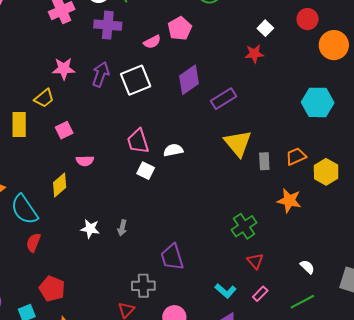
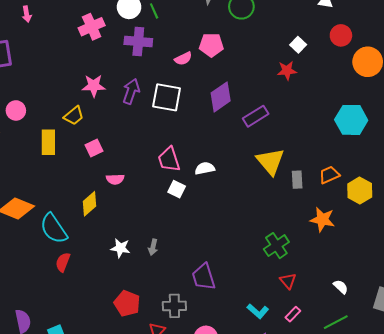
pink pentagon: (180, 28) -> (211, 45), turned 30
white square: (136, 80) -> (167, 97), turned 32
red pentagon: (52, 289) -> (127, 303), moved

